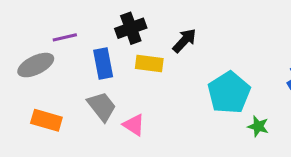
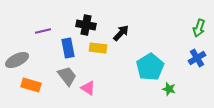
black cross: (131, 28) -> (86, 25), turned 30
gray ellipse: (36, 65) -> (17, 60), moved

